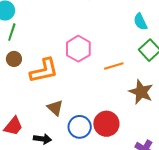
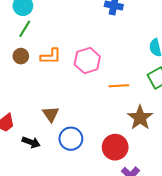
orange L-shape: (44, 71) -> (51, 56), moved, size x0.7
red circle: (106, 124) -> (115, 147), moved

